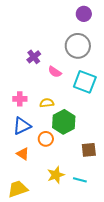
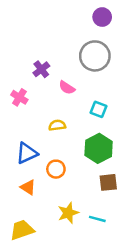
cyan square: (85, 82) -> (99, 109), moved, size x0.6
pink cross: (20, 99) -> (19, 97), moved, turned 32
green hexagon: (64, 122) -> (99, 148), moved

